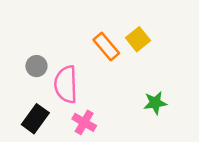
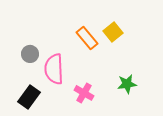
pink cross: (84, 122) -> (84, 93), moved

